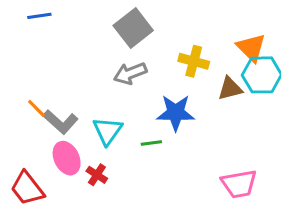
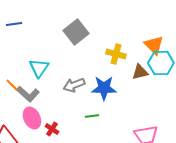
gray arrow: (130, 73) -> (74, 85), moved
cyan triangle: (107, 131) -> (39, 68), moved
green line: (151, 143) -> (92, 116), moved

